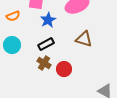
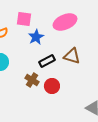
black rectangle: (46, 44) -> (47, 61), moved

